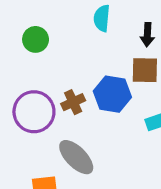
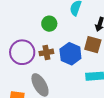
green circle: (36, 39) -> (49, 24), moved

